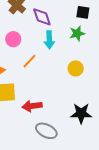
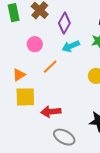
purple diamond: (42, 17) -> (64, 23), turned 45
cyan arrow: (49, 40) -> (71, 46), turned 66

